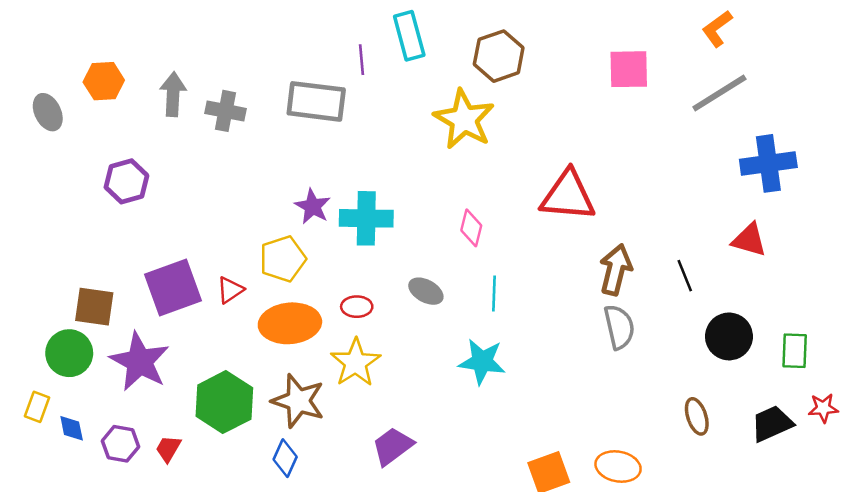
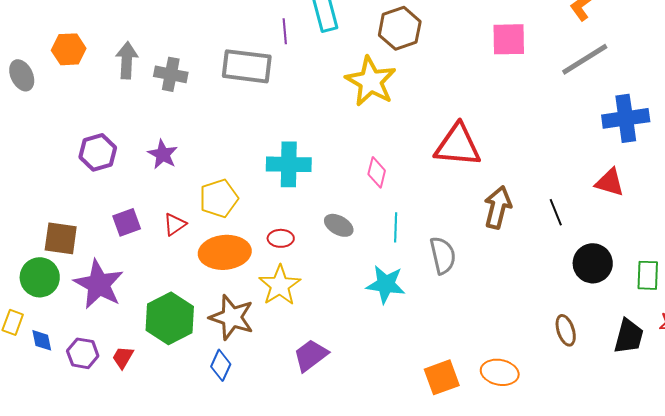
purple hexagon: (126, 181) -> (98, 152), moved
purple star: (313, 206) -> (163, 154), moved
purple square: (173, 288) -> (127, 222), size x0.6
gray semicircle: (619, 327) -> (443, 255), moved
black trapezoid: (772, 424) -> (629, 336), turned 129

